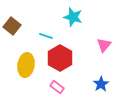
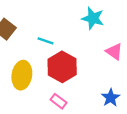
cyan star: (73, 17) -> (93, 18), moved
pink triangle: (104, 45) -> (114, 51), turned -35

